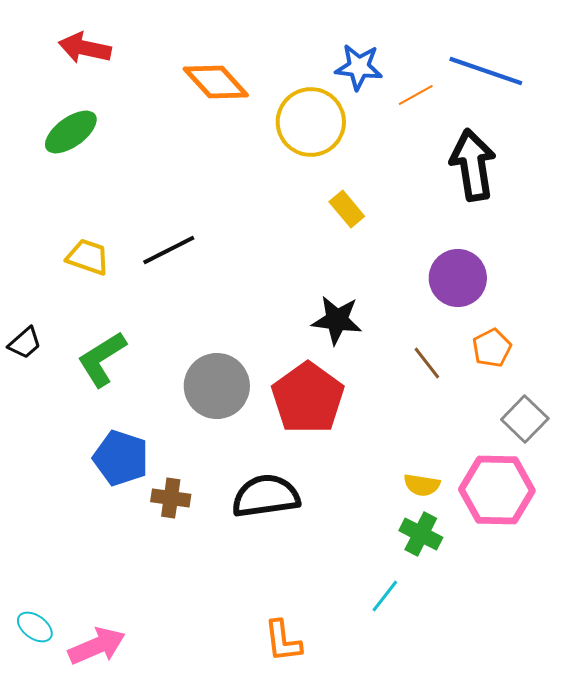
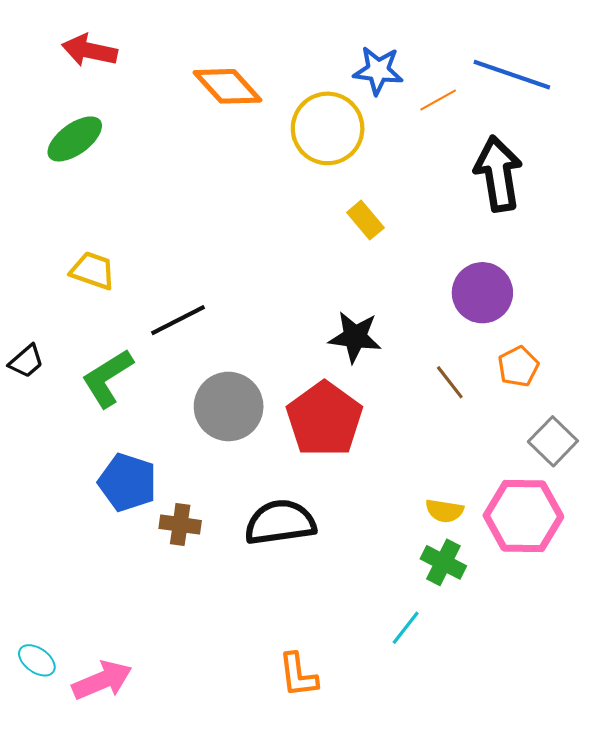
black line: (169, 250) -> (178, 320), moved

